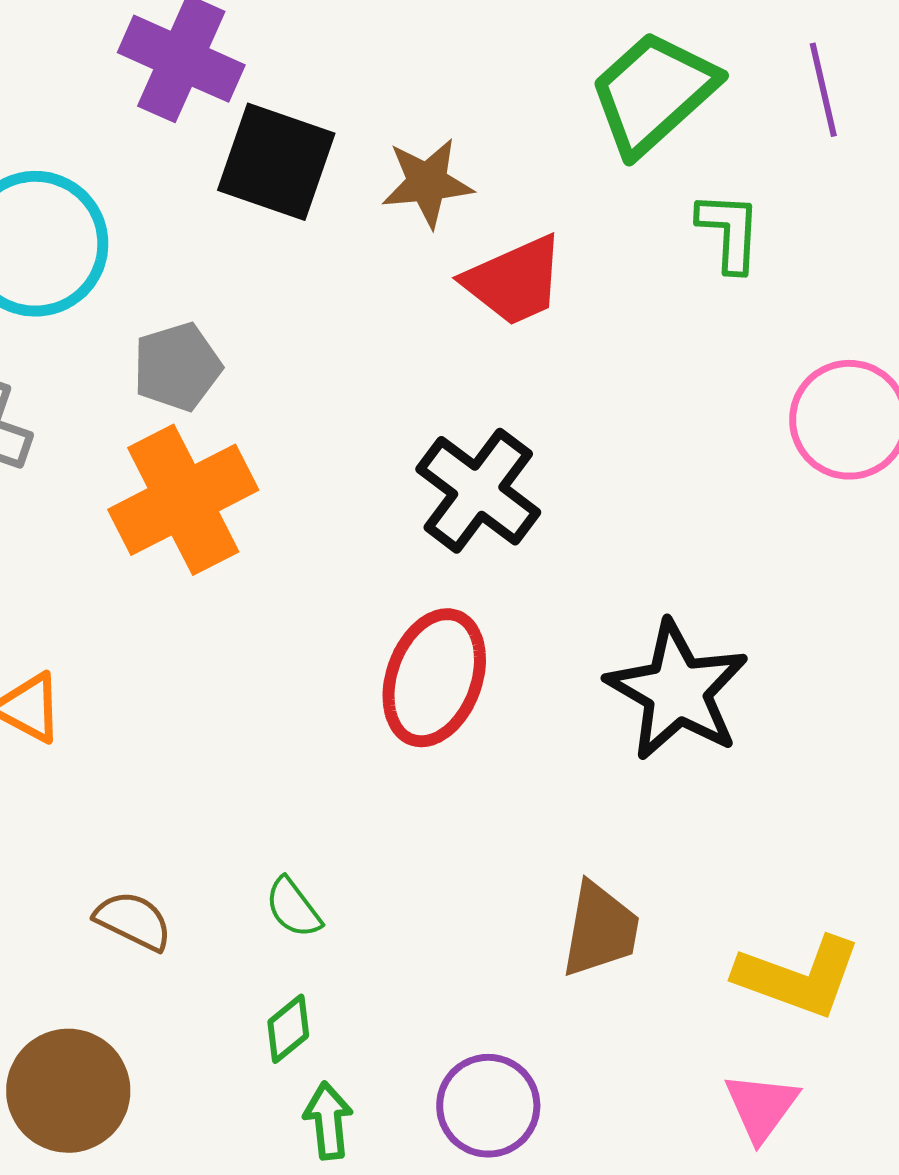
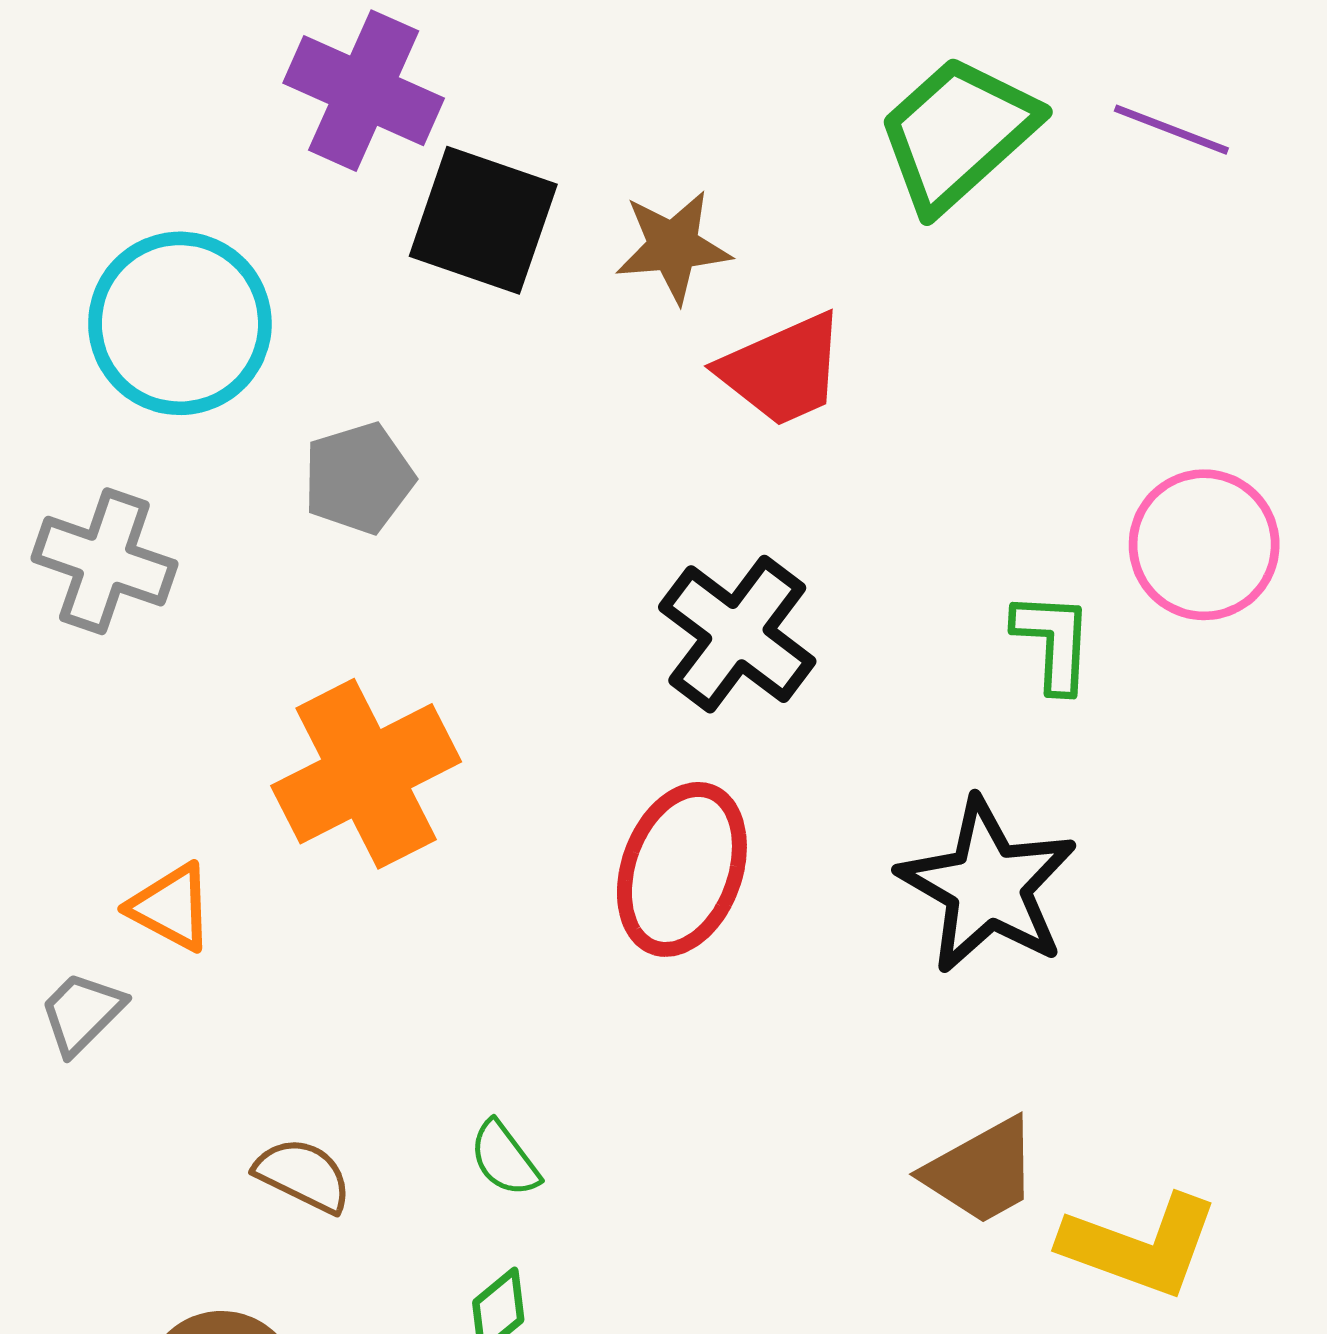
purple line: (823, 90) -> (1171, 130), turned -56
green L-shape: (729, 232) -> (1053, 642), moved
orange cross: (183, 500) -> (366, 774), moved
brown trapezoid: (600, 930) -> (981, 1171), moved, turned 51

